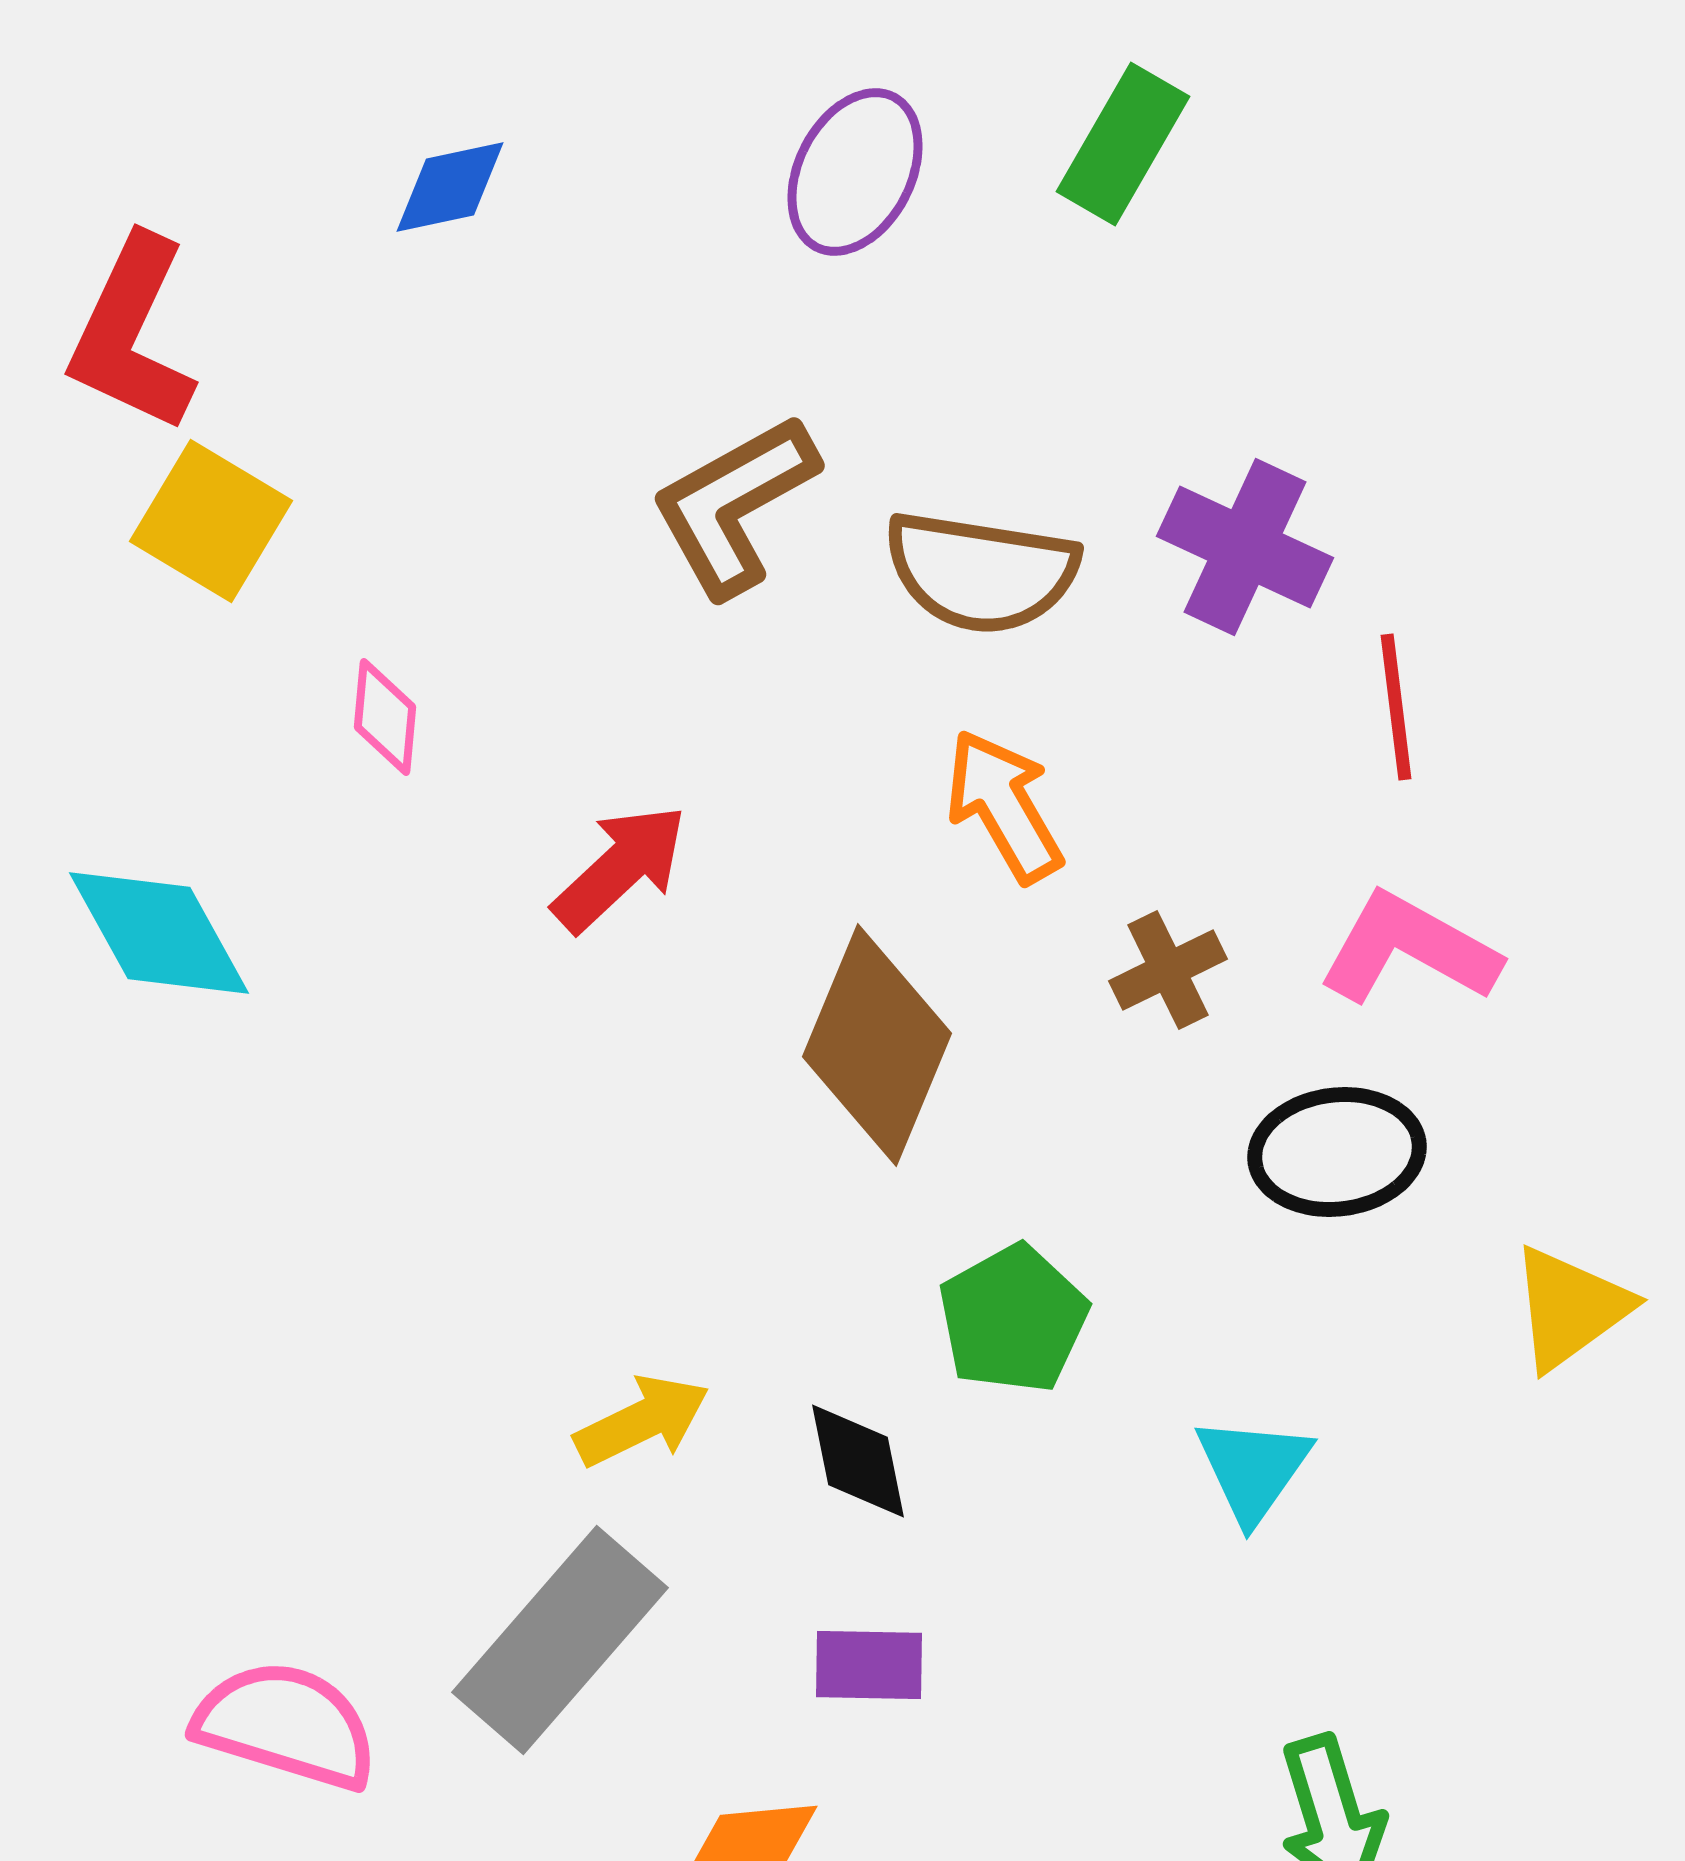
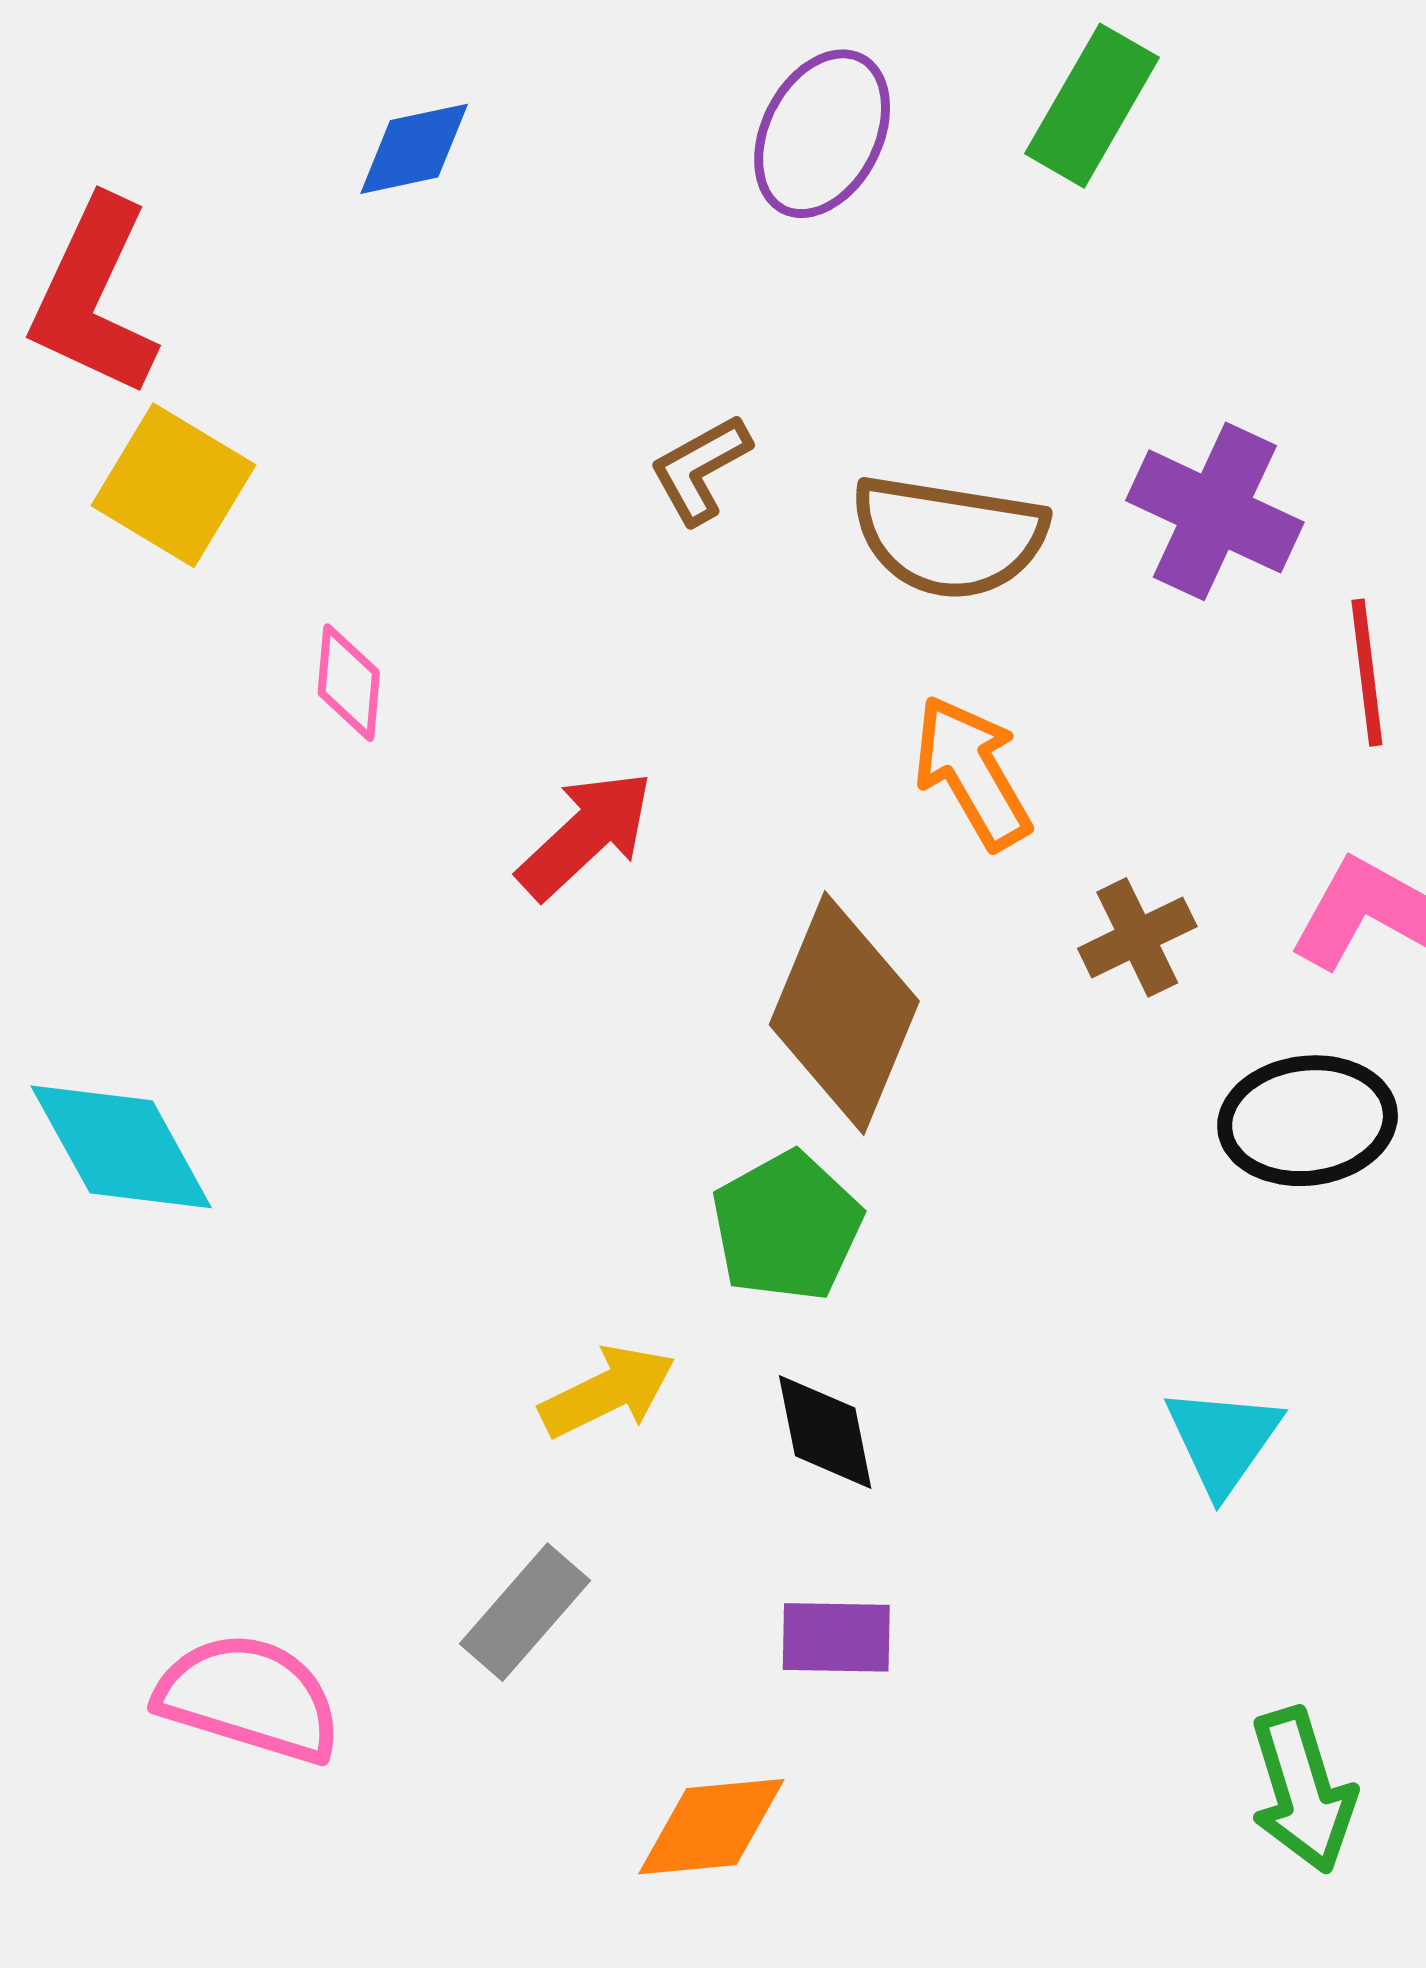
brown L-shape: (734, 505) -> (700, 469), size x0.6
cyan diamond: (159, 933) -> (121, 1147), moved
green pentagon: (1013, 1319) -> (787, 1226), moved
gray rectangle: (560, 1640) -> (525, 1612), size x0.6

